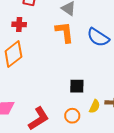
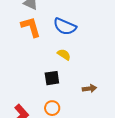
yellow semicircle: (95, 106) -> (64, 55), moved, turned -72

